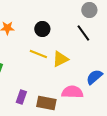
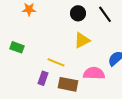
black circle: (42, 29) -> (78, 13), moved
yellow line: (38, 54) -> (56, 62), moved

